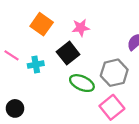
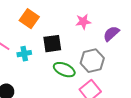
pink star: (81, 28) -> (83, 22), moved
black square: (68, 53) -> (52, 44), turned 30

